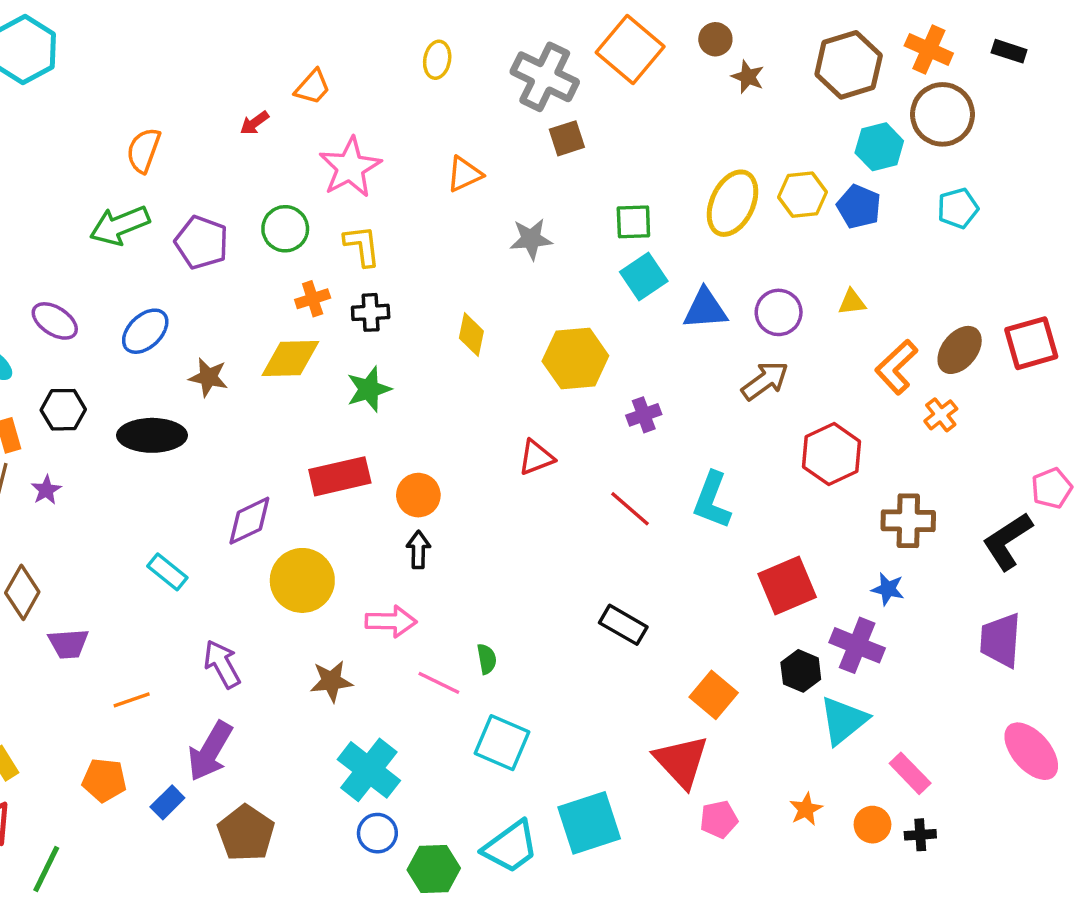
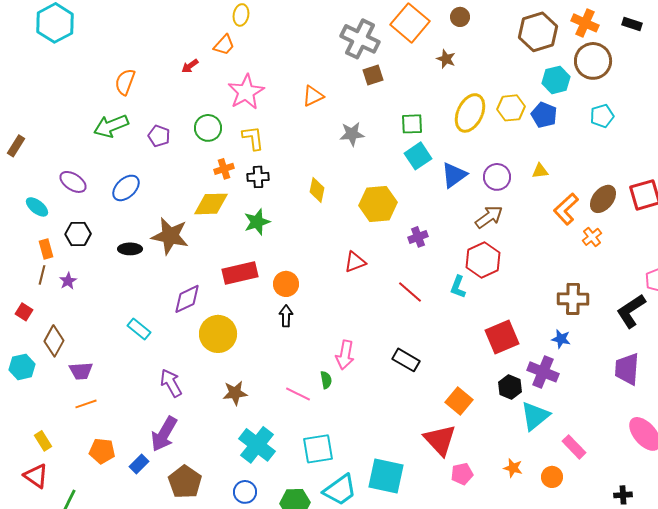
yellow ellipse: (437, 60) -> (241, 15), moved
brown star: (748, 77) -> (446, 59), moved
purple pentagon: (202, 242) -> (159, 136), size x0.7
blue triangle: (705, 309) -> (454, 175), turned -32
brown star: (208, 377) -> (170, 236), moved, size x1.6
black ellipse: (152, 435) -> (130, 249), size x0.6
red hexagon: (832, 454) -> (483, 260), moved
cyan L-shape: (712, 500) -> (458, 287), size x0.7
pink arrow: (391, 621) -> (345, 355), moved, turned 100
orange line: (132, 700) -> (86, 404), moved
cyan square: (502, 743) -> (318, 449), moved, turned -32
orange star: (806, 809) -> (513, 468), turned -30
cyan square: (589, 823) -> (386, 476), turned 30
blue circle: (377, 833) -> (245, 492), moved
black cross: (920, 835) -> (623, 495), moved

